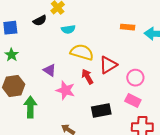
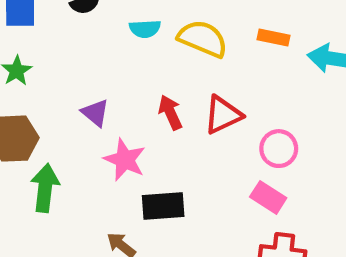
yellow semicircle: (82, 52) -> (203, 39), moved
red arrow: (87, 77) -> (170, 112), moved
black rectangle: (101, 111) -> (163, 206), moved

